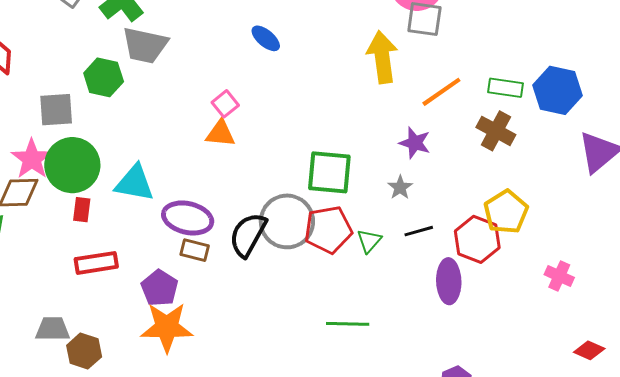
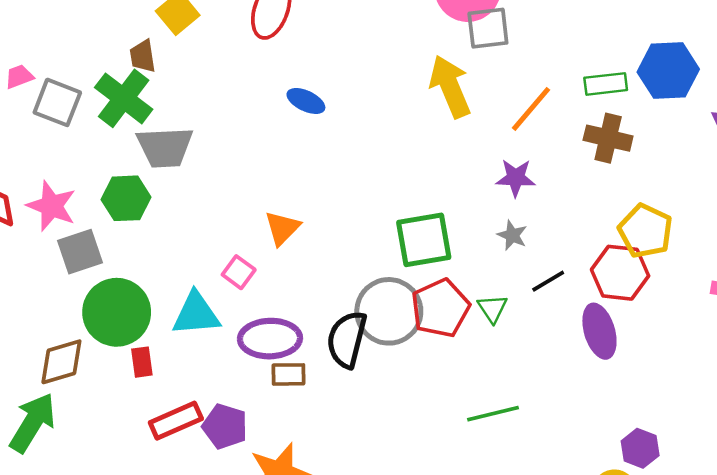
pink square: (225, 104) -> (239, 272), moved
orange triangle: (220, 133) -> (282, 228), turned -36
pink star: (32, 159) -> (52, 206), moved
purple pentagon: (160, 288) -> (225, 426), moved

